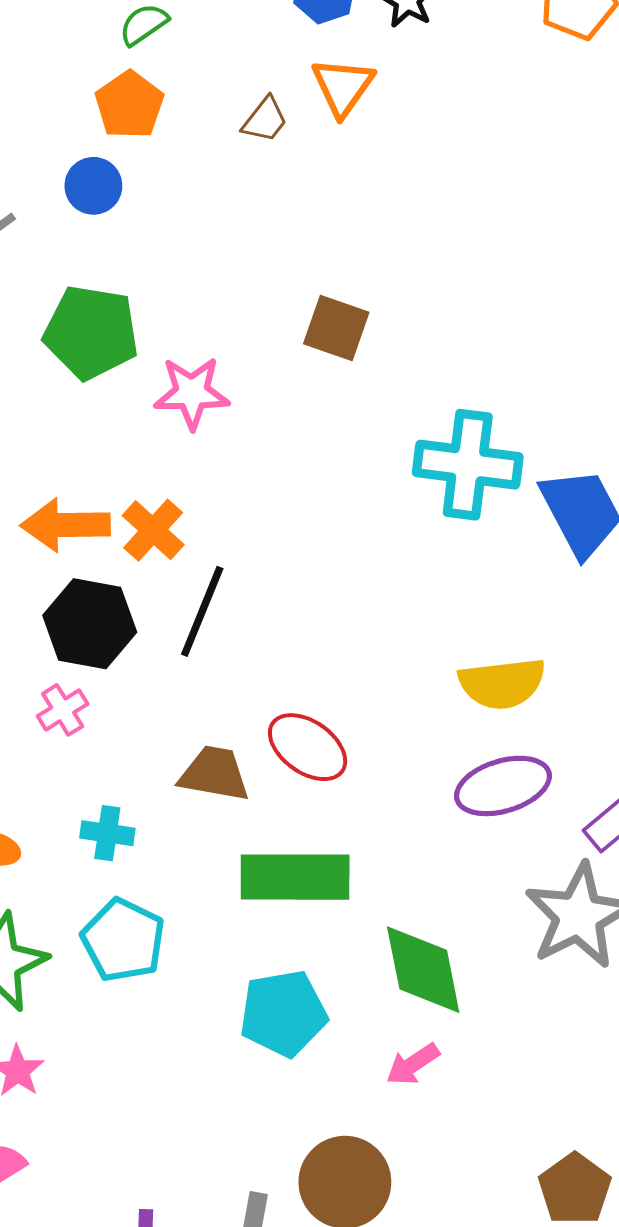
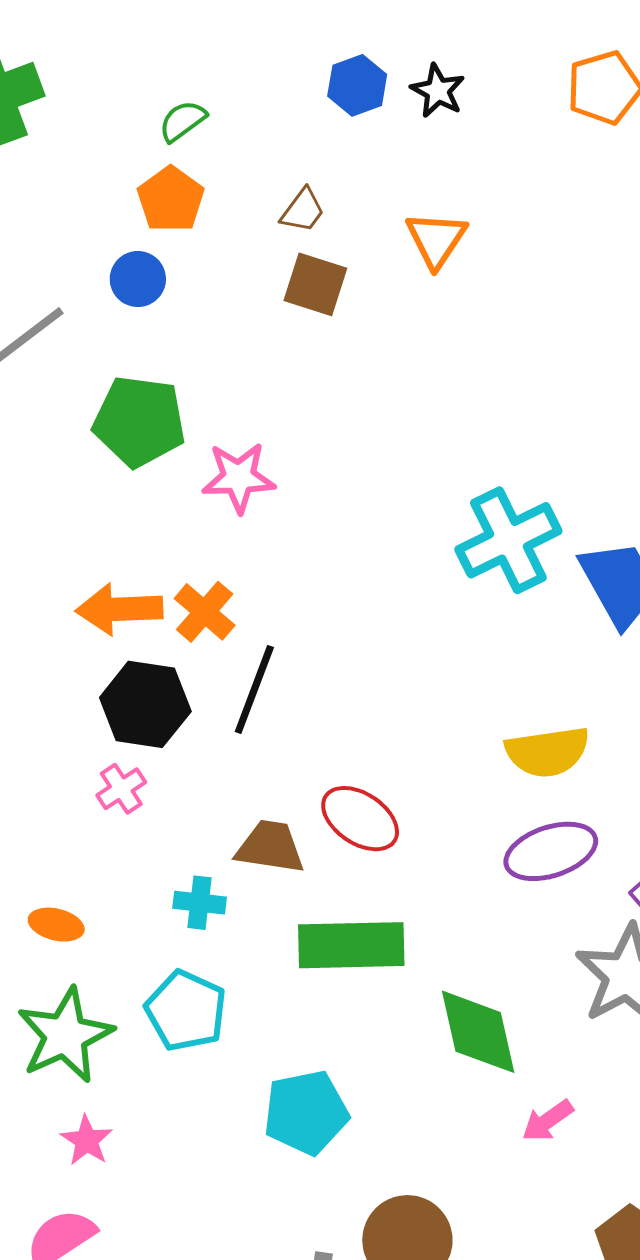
orange triangle: (343, 87) -> (436, 240), moved
brown square: (336, 328) -> (315, 284), moved
cyan cross: (468, 465) -> (508, 540), turned -32
cyan cross: (107, 833) -> (200, 903), moved
cyan pentagon: (283, 1013) -> (306, 1112), moved
pink arrow: (413, 1064) -> (548, 1121), moved

